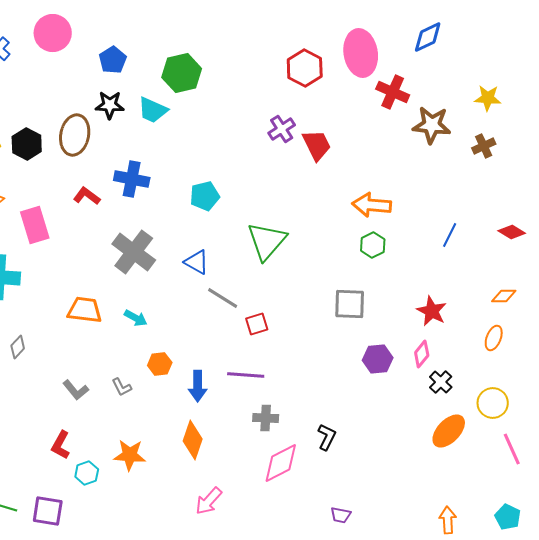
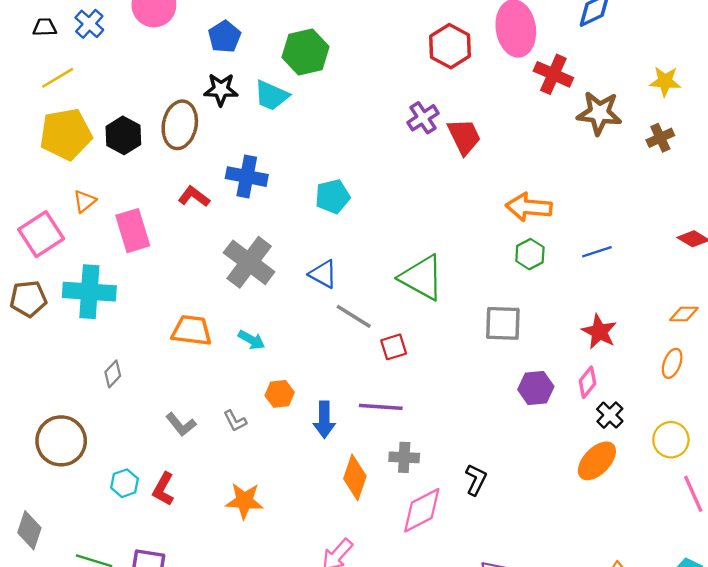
blue line: (450, 235) -> (597, 252), moved, turned 45
green triangle: (267, 241) -> (422, 278), moved, turned -42
orange ellipse: (449, 431) -> (597, 461), moved
orange diamond: (193, 440) -> (355, 477), moved
cyan hexagon: (87, 473) -> (125, 483), moved

